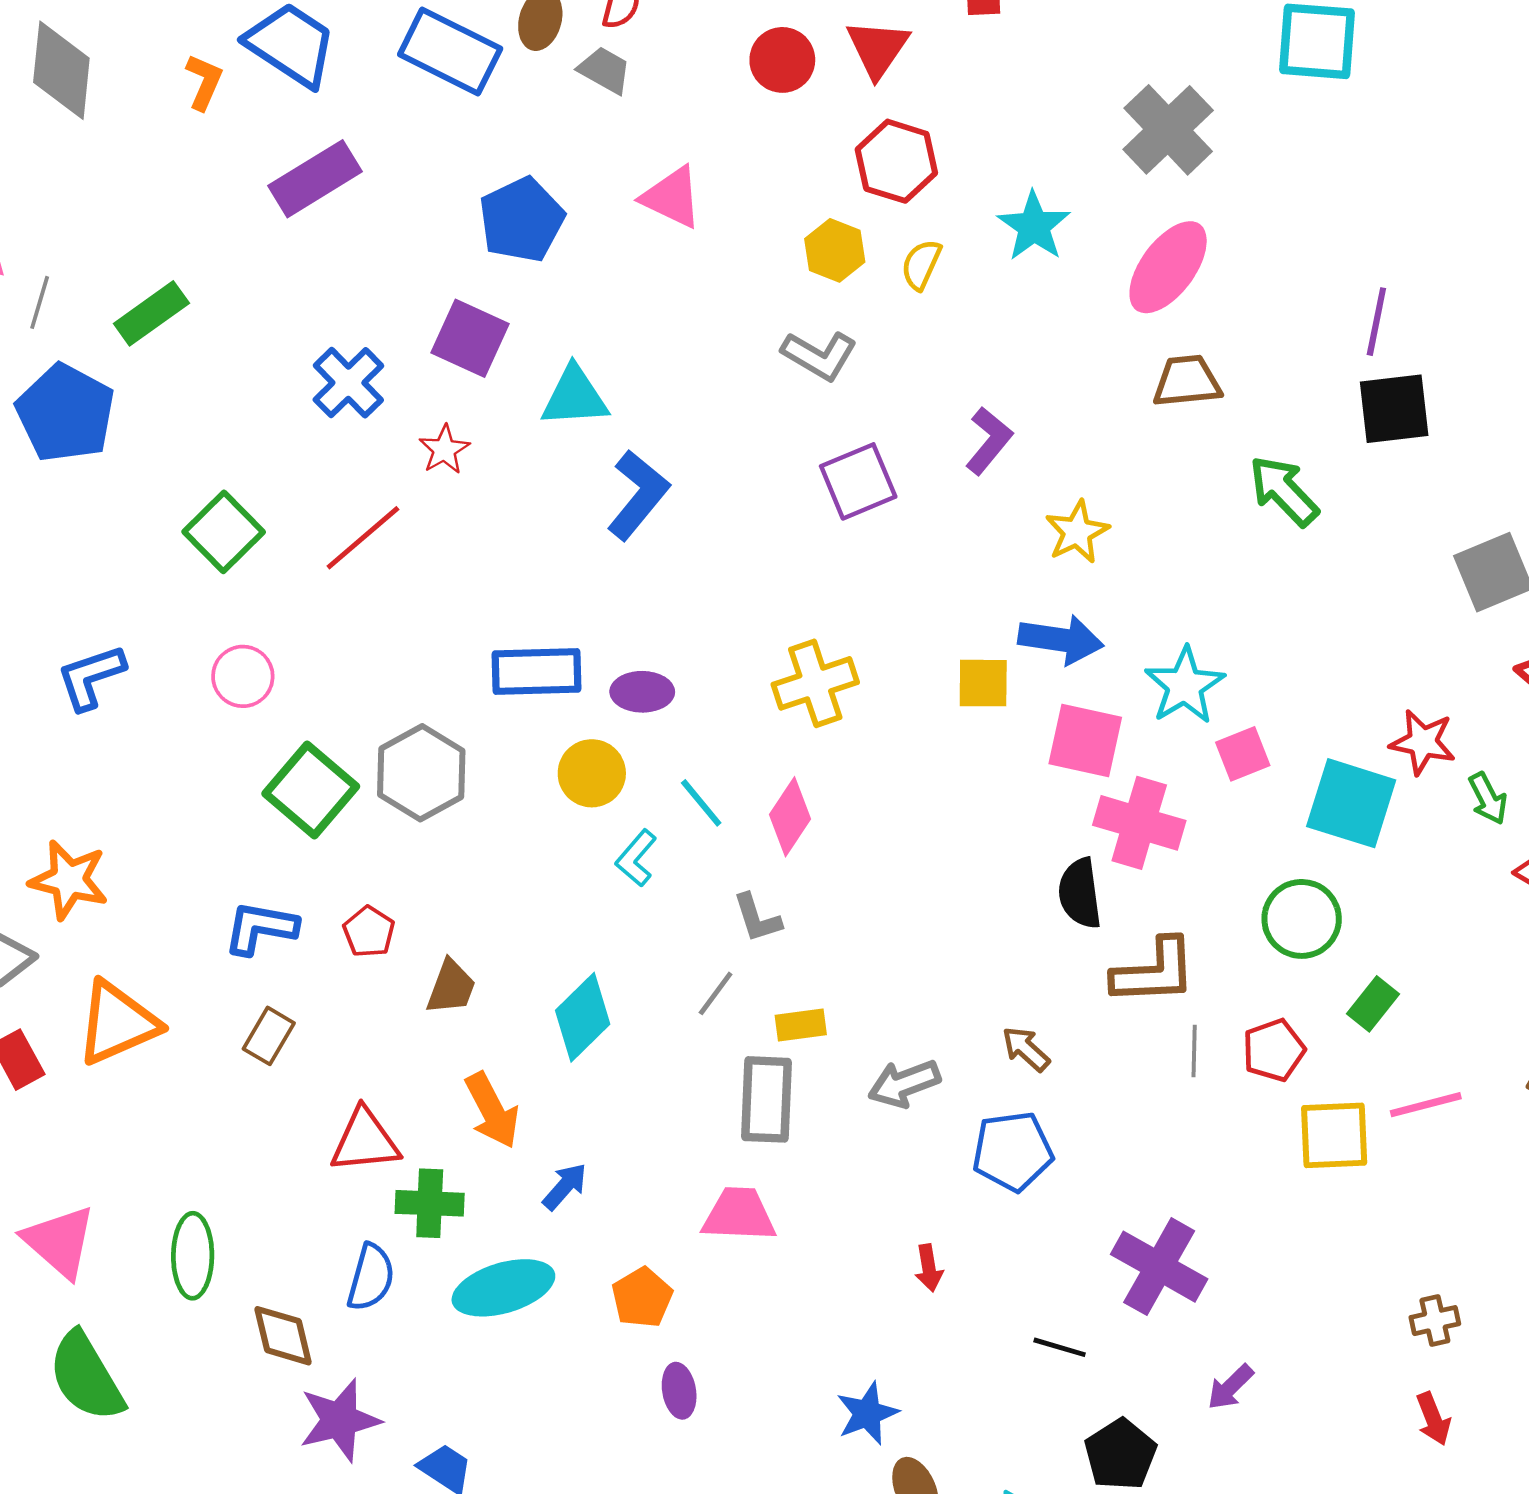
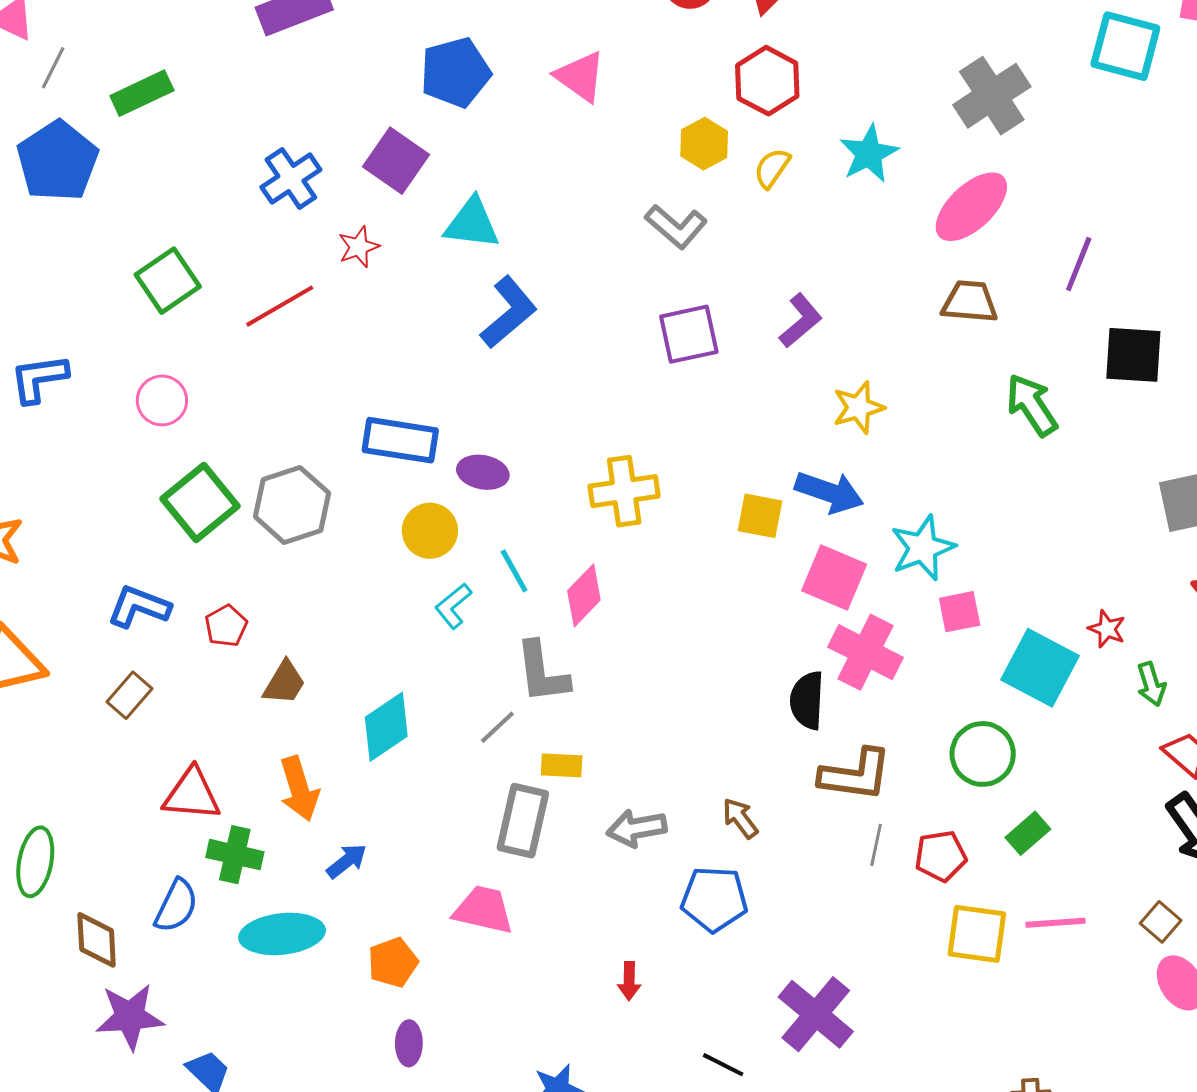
purple line: (1376, 322) -> (1079, 264), moved
red star: (1423, 742) -> (1107, 629), size x0.7
gray L-shape: (757, 918) -> (542, 672), size x1.5

